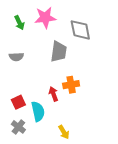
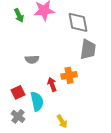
gray trapezoid: (59, 52) -> (88, 49), moved
gray semicircle: (16, 57) -> (32, 59), moved

